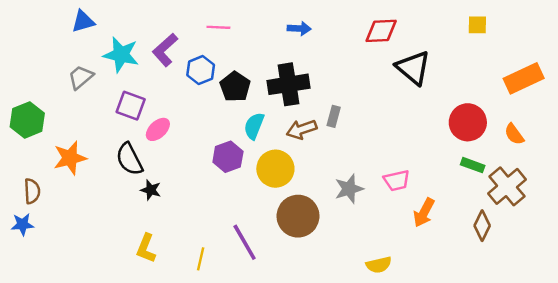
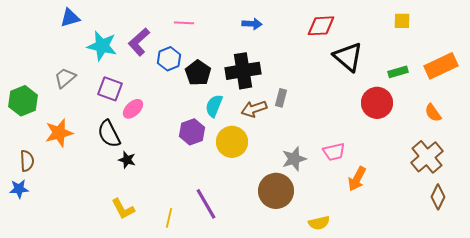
gray trapezoid: (81, 77) -> (65, 78), moved
red circle: (468, 122) -> (377, 103), moved
green rectangle: (473, 165) -> (398, 72), moved, turned -36
brown circle: (298, 216) -> (276, 191), moved
brown diamond: (482, 226) -> (438, 197), moved
yellow L-shape: (146, 248) -> (123, 209), turned -50

